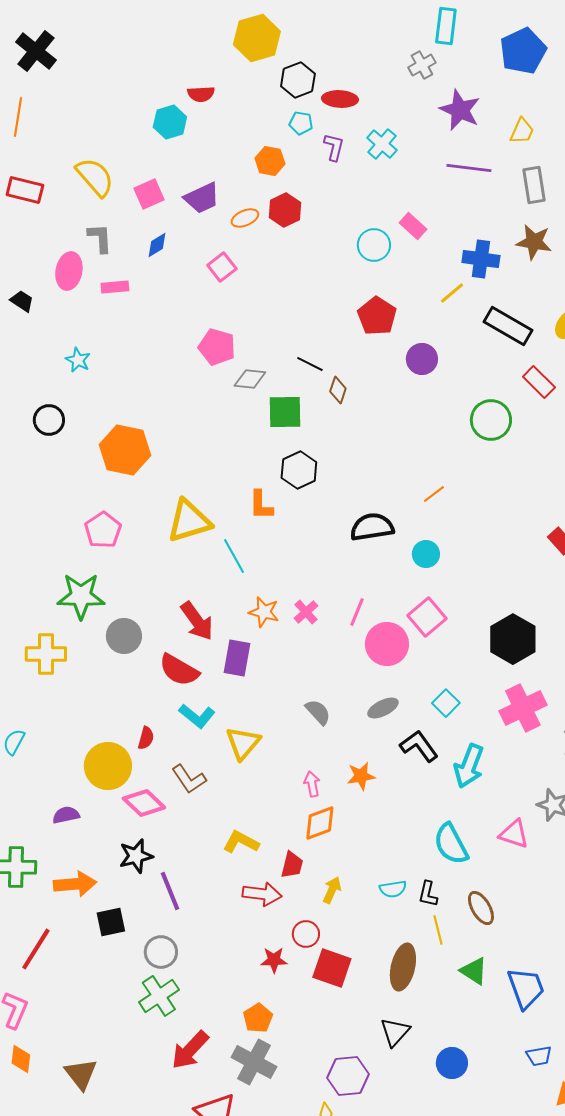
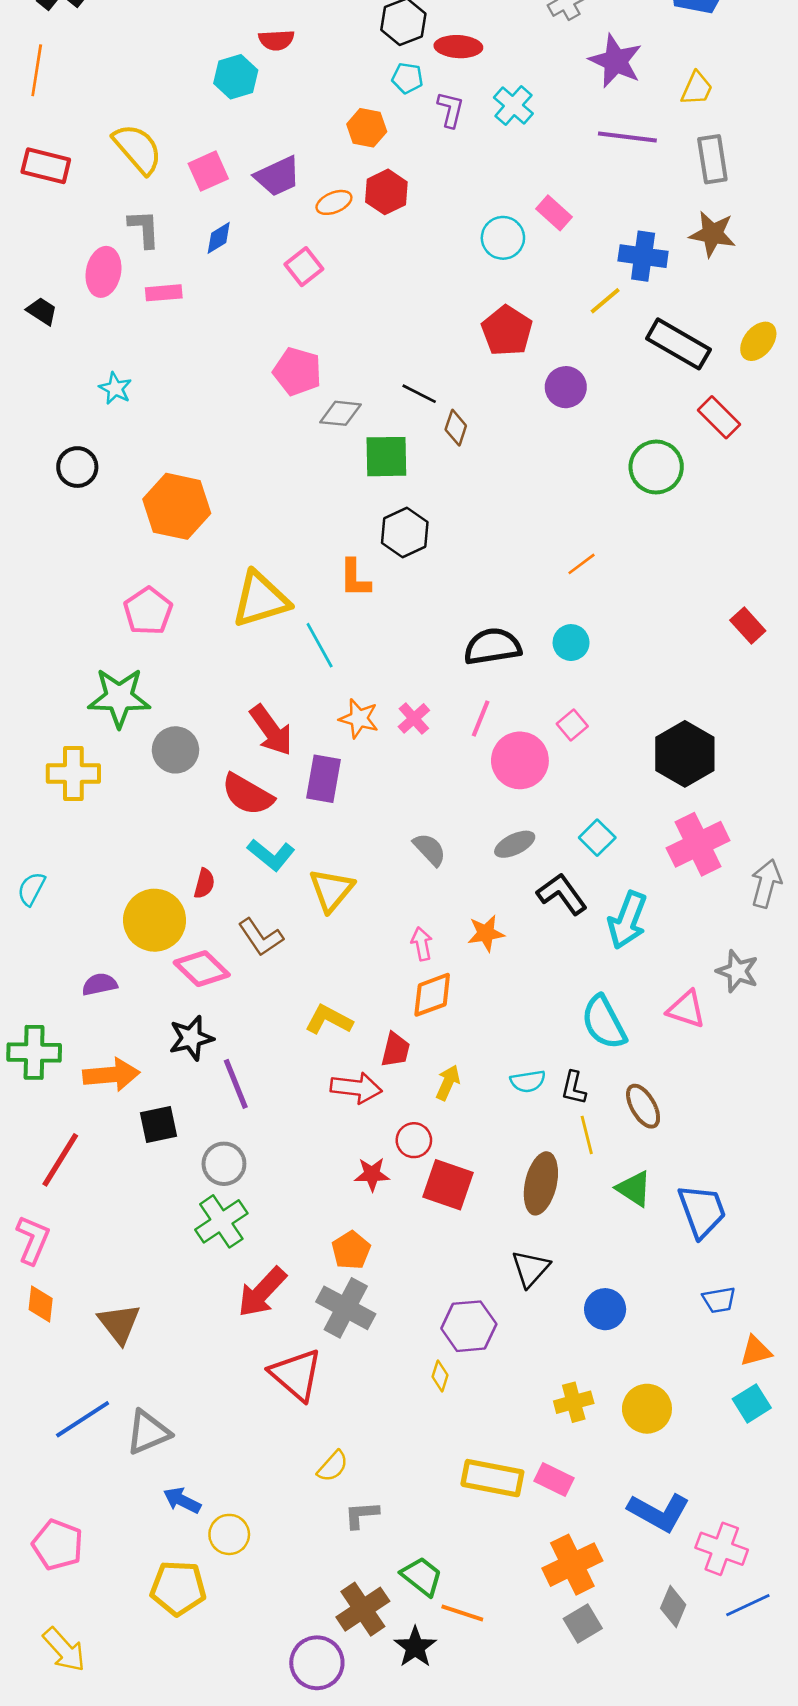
black semicircle: (372, 527) -> (492, 646), moved
pink square: (427, 617) -> (572, 725), size x0.6

